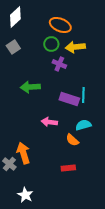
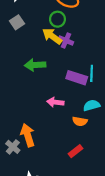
yellow arrow: (75, 47) -> (52, 36), moved, turned 42
orange semicircle: (72, 140) -> (80, 121), turned -32
red rectangle: (68, 168) -> (76, 151), turned -32

